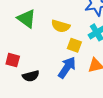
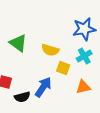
blue arrow: (67, 68) -> (43, 87), moved

